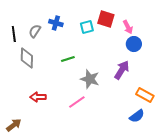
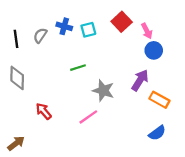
red square: (106, 19) -> (122, 22), turned 30
cyan square: (87, 27) -> (88, 30), moved
gray diamond: (27, 58) -> (17, 78), moved
orange rectangle: (145, 95) -> (159, 100), moved
red arrow: (38, 97) -> (44, 111), turned 49

